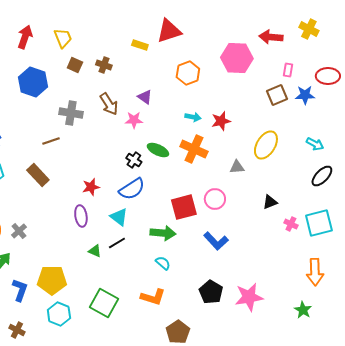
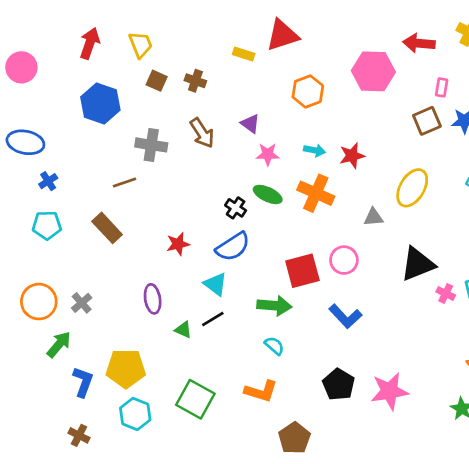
pink star: (134, 120) -> (268, 154), moved
black triangle: (270, 202) -> (418, 264), size x1.8
purple ellipse: (81, 216) -> (153, 299), moved

